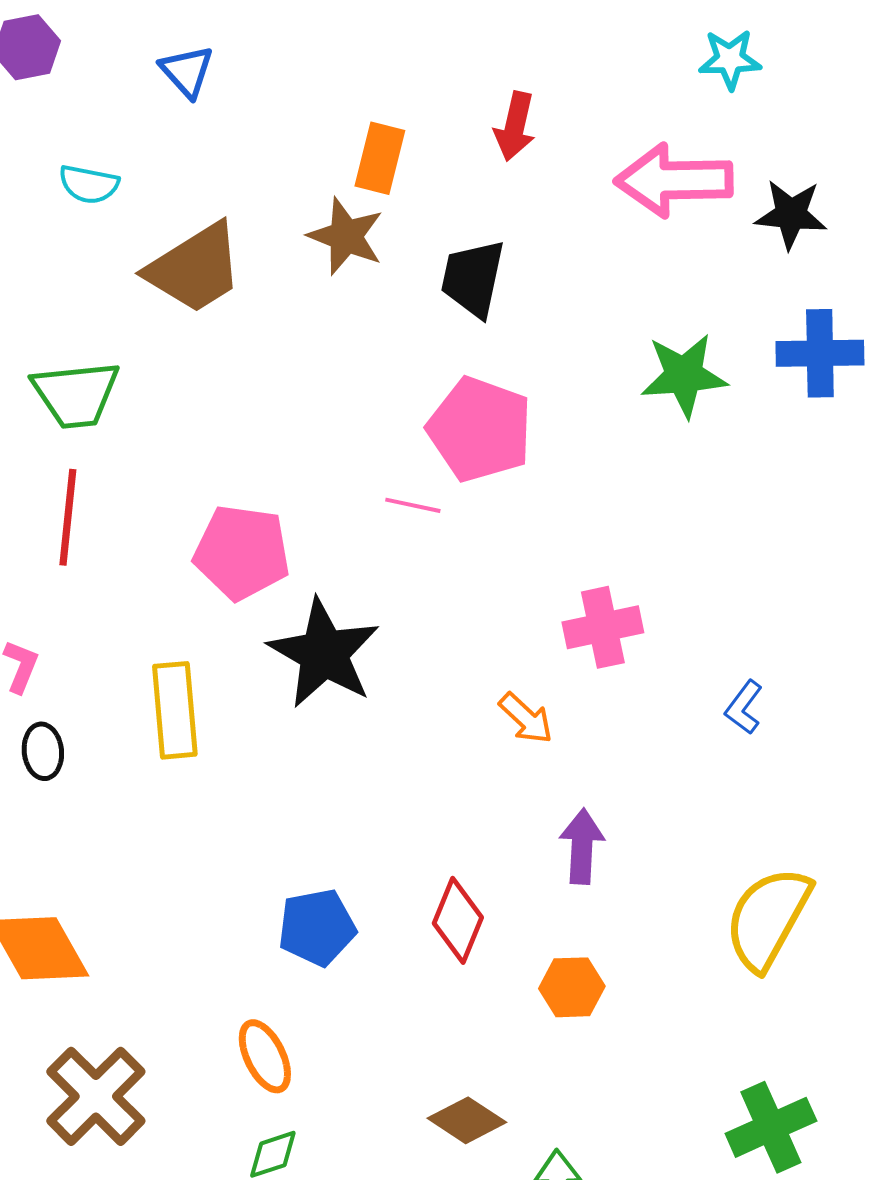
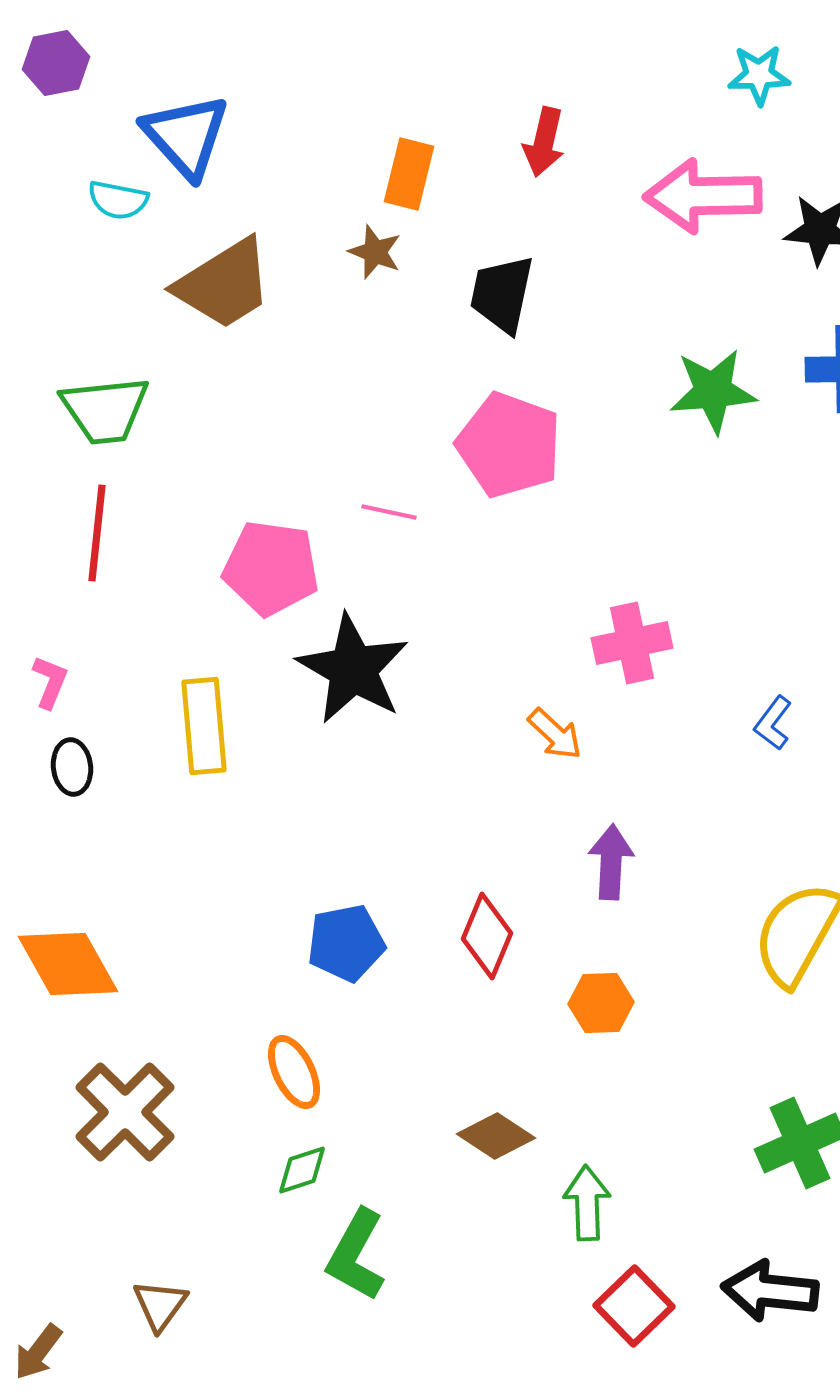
blue triangle: (187, 71) -> (186, 136), moved, size x1.6
brown star: (346, 236) -> (375, 252), size x0.7
pink line: (413, 505) -> (389, 512), moved

